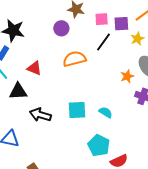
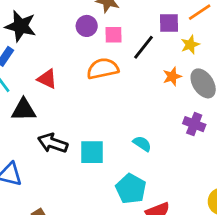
pink square: (102, 19) -> (114, 35), moved
orange star: (127, 76) -> (172, 76), moved
cyan square: (77, 110) -> (92, 152), moved

